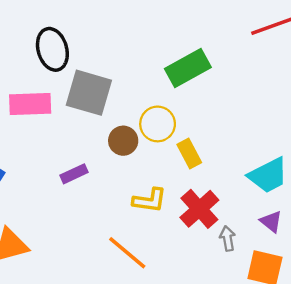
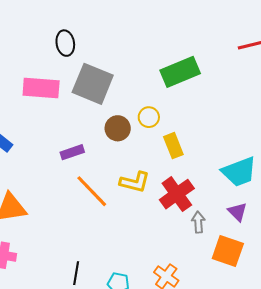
black ellipse: (52, 49) -> (65, 43), size x0.7
yellow circle: (158, 124) -> (149, 117), size x0.7
orange line: (127, 253) -> (92, 191), moved

